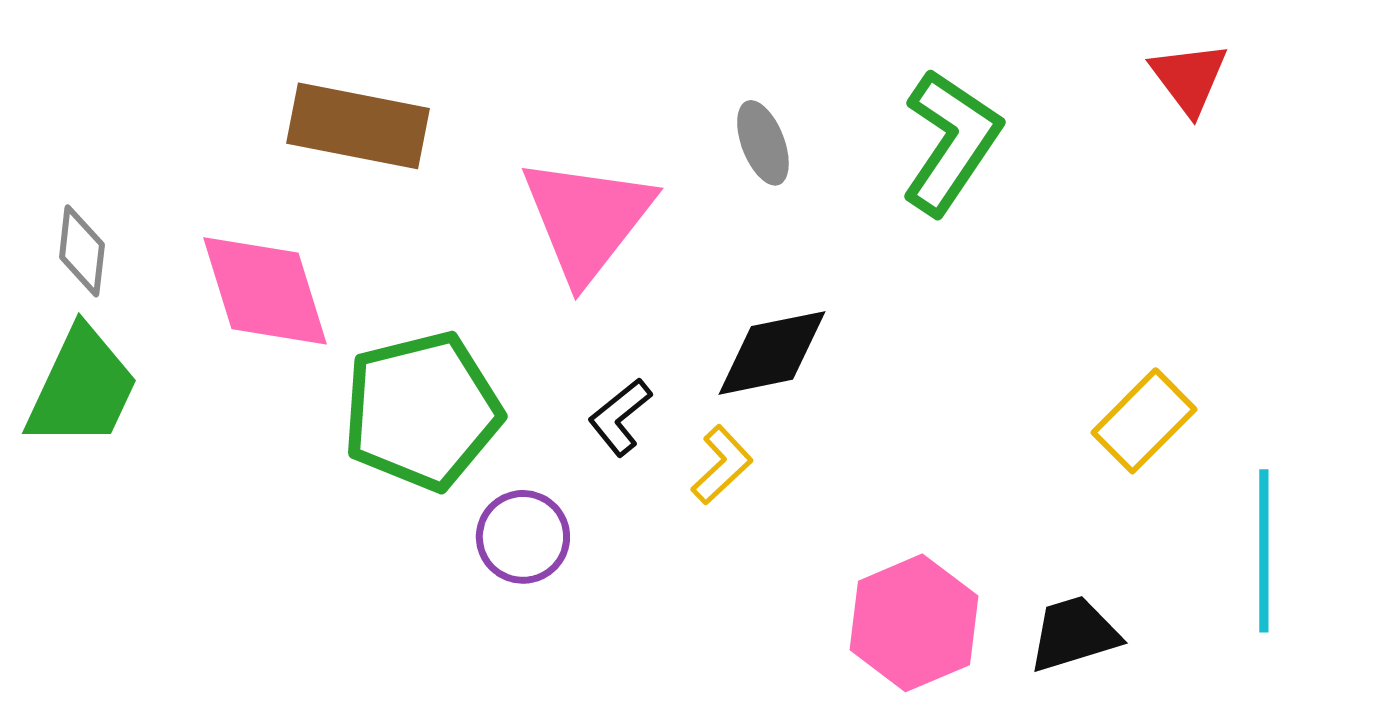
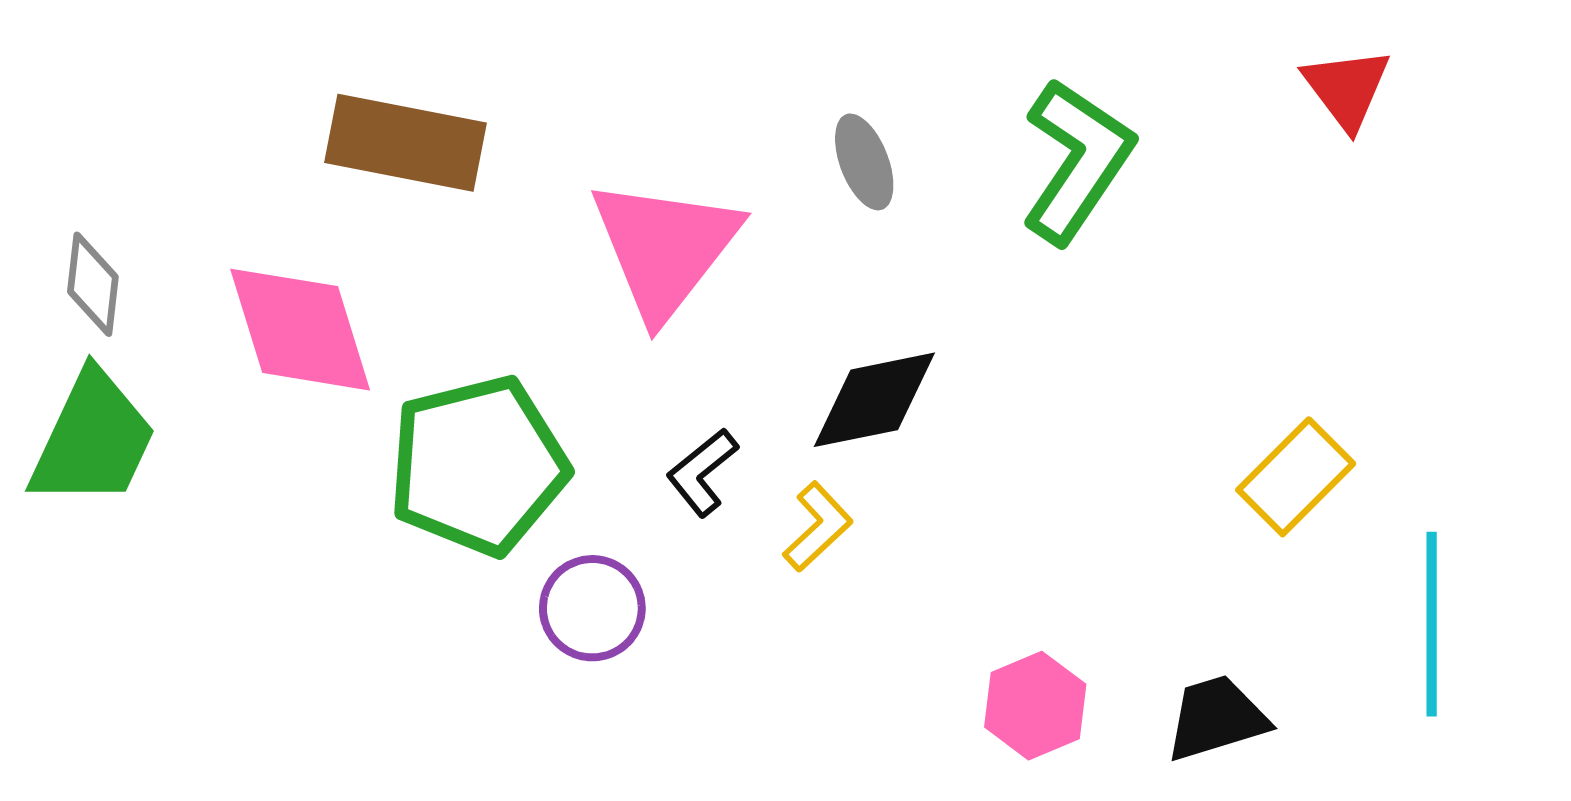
pink hexagon: (914, 623) -> (1035, 706), size x0.7

